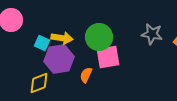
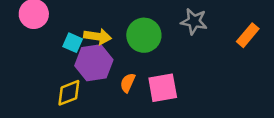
gray star: (152, 34) -> (194, 21), moved
pink square: (108, 57) -> (163, 88), moved

